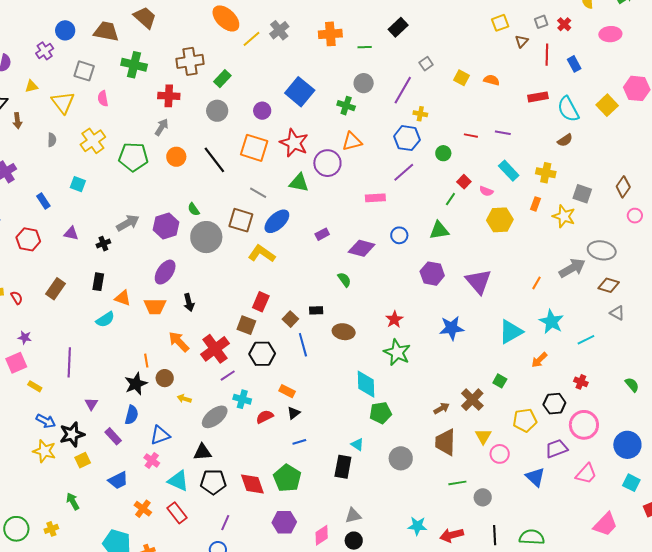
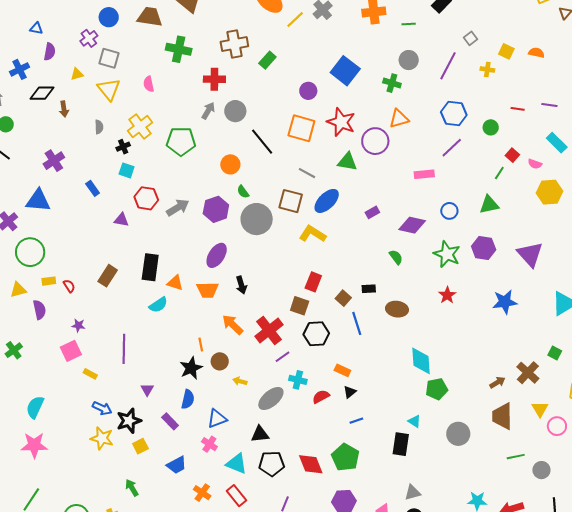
gray square: (84, 71) -> (109, 58), moved
gray circle: (217, 111) -> (235, 111), moved
yellow cross: (420, 114) -> (487, 70), moved
orange circle: (176, 157) -> (230, 164), moved
red hexagon: (28, 239) -> (146, 198), moved
black cross: (103, 244) -> (123, 147), moved
black rectangle: (98, 282) -> (150, 267), size x1.5
green star: (397, 352) -> (447, 254), moved

